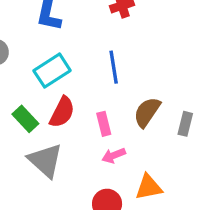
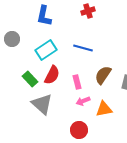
blue line: (114, 67) -> (83, 48), turned -66
orange triangle: (149, 187) -> (104, 109), moved

